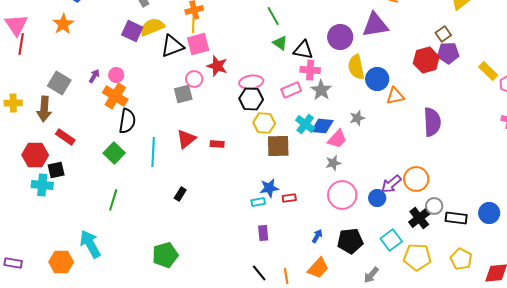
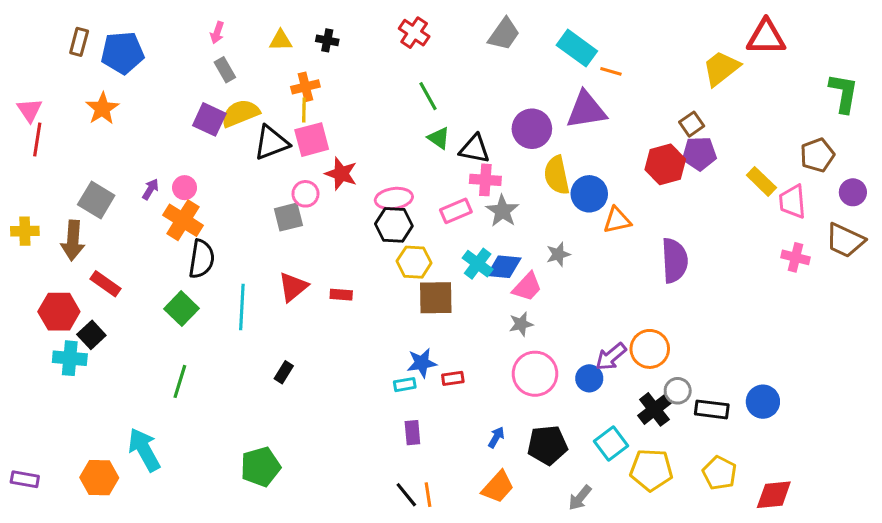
pink triangle: (16, 25) -> (29, 110), size x0.7
black square: (56, 170) -> (91, 335), turned -30
orange line: (286, 276) -> (428, 495), moved

